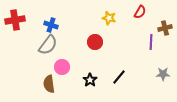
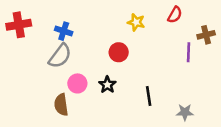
gray star: (163, 74) -> (185, 112), moved
black line: (119, 77) -> (149, 96), turned -49
black star: (90, 80) -> (107, 85), moved

